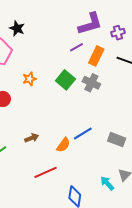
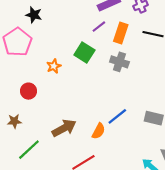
green square: (65, 80) -> (84, 53), moved
brown arrow: (32, 138) -> (64, 128), size x1.6

